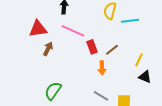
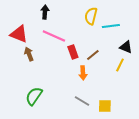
red triangle: (38, 29) -> (19, 34), turned 30
brown arrow: (48, 49) -> (29, 54), turned -48
black triangle: (145, 77) -> (126, 47), moved

